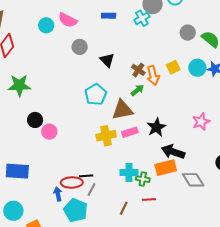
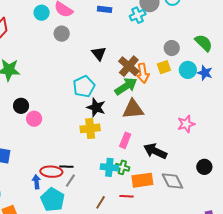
gray circle: (188, 33) -> (172, 48), moved
gray circle: (80, 47) -> (62, 34), moved
brown cross: (138, 70) -> (129, 66), size x1.5
green arrow: (137, 90) -> (126, 86), size x1.6
brown triangle: (122, 110) -> (133, 109), moved
black star: (156, 127) -> (96, 107), moved, turned -30
pink rectangle: (130, 132) -> (125, 140), moved, turned -56
orange rectangle: (166, 168) -> (142, 180), moved
green cross: (143, 179) -> (122, 167), moved

